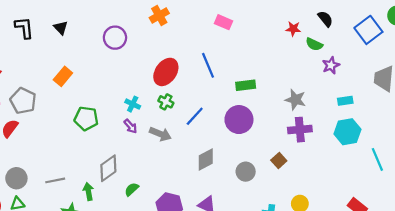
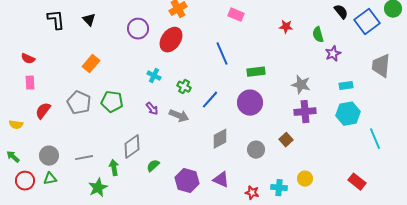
black semicircle: (325, 19) -> (341, 12), moved
red star: (293, 29) -> (286, 27), moved
green semicircle: (314, 44) -> (318, 35), turned 49
red ellipse: (166, 72) -> (171, 40), moved
gray pentagon: (23, 101) -> (79, 103), moved
cyan cross: (133, 104) -> (154, 76), moved

